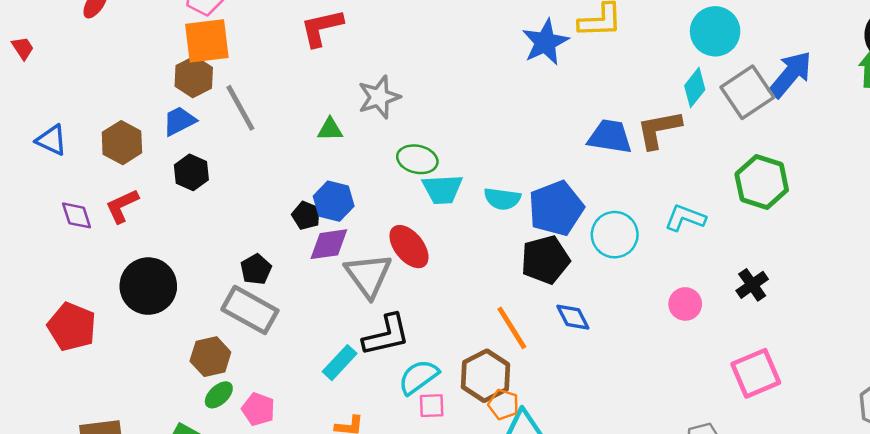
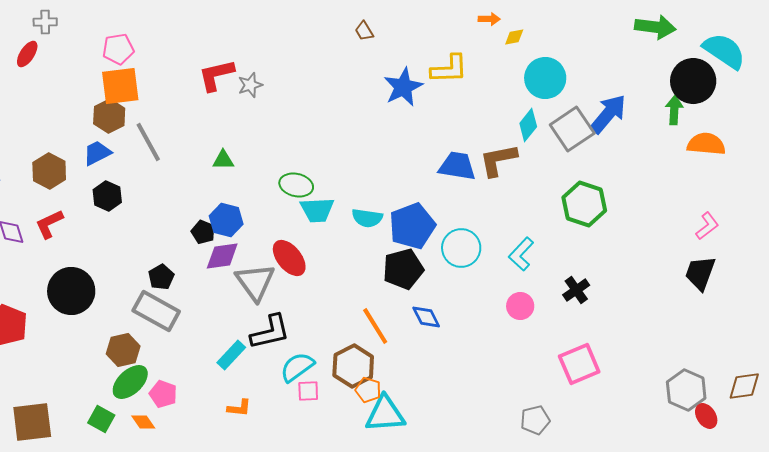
gray star: (379, 97) -> (250, 85), moved, size x0.7
cyan L-shape: (685, 218) -> (521, 254), moved, turned -68
green ellipse: (219, 395) -> (130, 382), size x1.5

